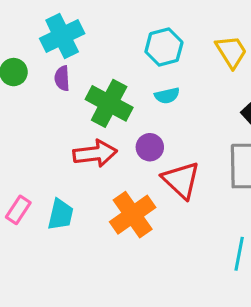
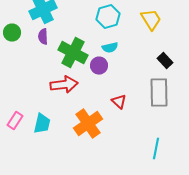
purple circle: (150, 147) -> (99, 66), moved
red triangle: (181, 180) -> (119, 102), size x0.6

